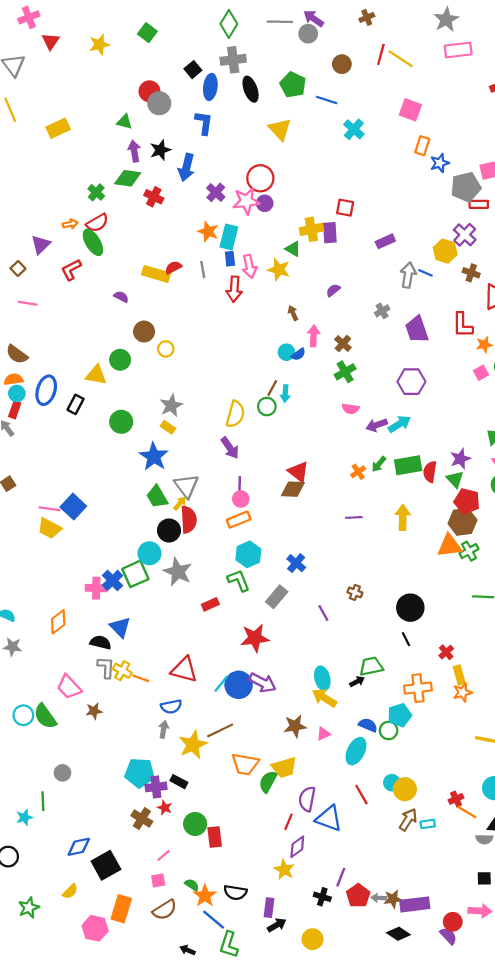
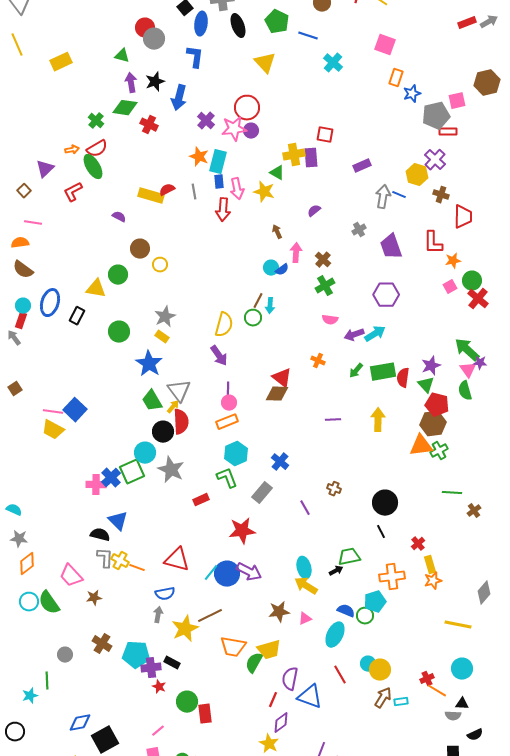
orange semicircle: (14, 379) -> (20, 243), moved
orange cross: (358, 472) -> (318, 361), moved, turned -32
orange diamond: (58, 622) -> (27, 564), moved
brown cross: (142, 819) -> (102, 644), moved

